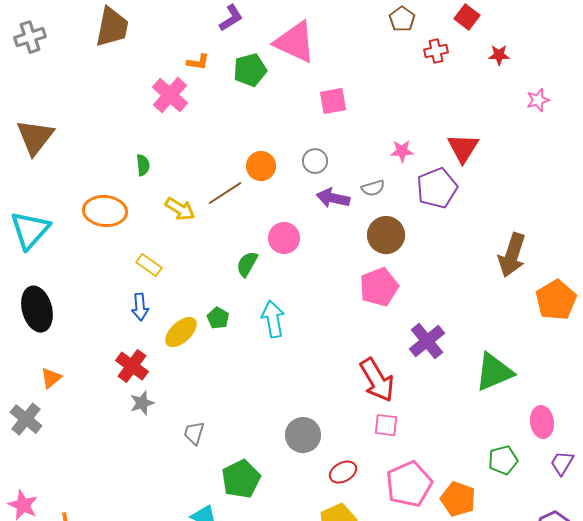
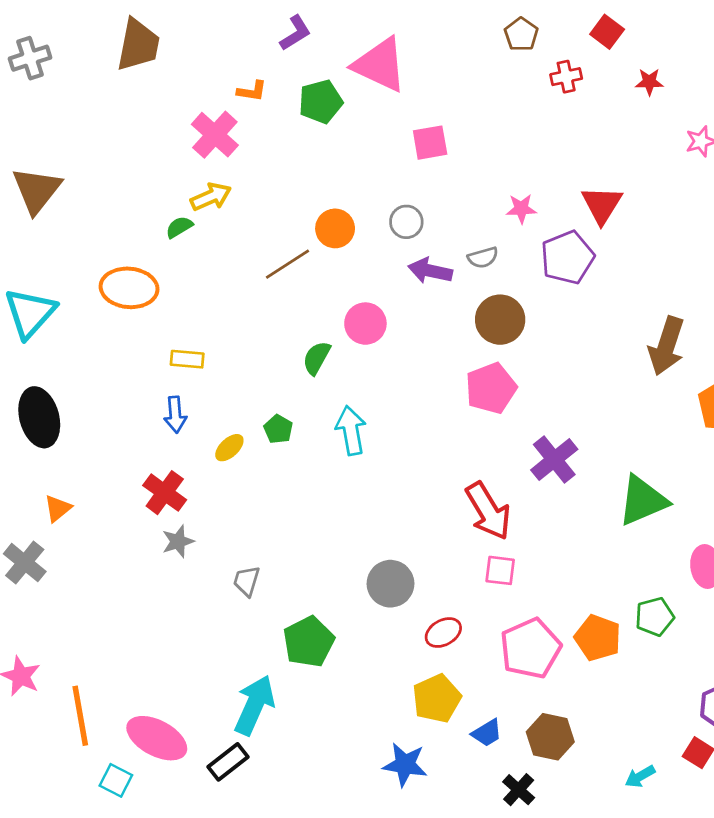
green semicircle: (143, 165) -> (179, 227), turned -115
yellow arrow: (180, 209) -> (211, 197), moved, turned -56
yellow rectangle: (149, 265) -> (187, 359), turned -30
yellow ellipse: (181, 332) -> (229, 448), size x0.7
orange pentagon: (458, 499) -> (598, 638), moved

